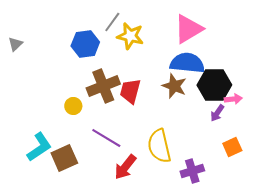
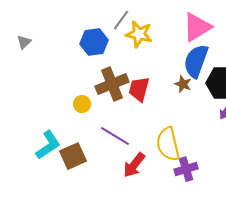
blue semicircle: (187, 63) -> (196, 61), turned -76
brown star: (174, 86) -> (183, 84), size x0.7
purple cross: (192, 171) -> (186, 169), moved

